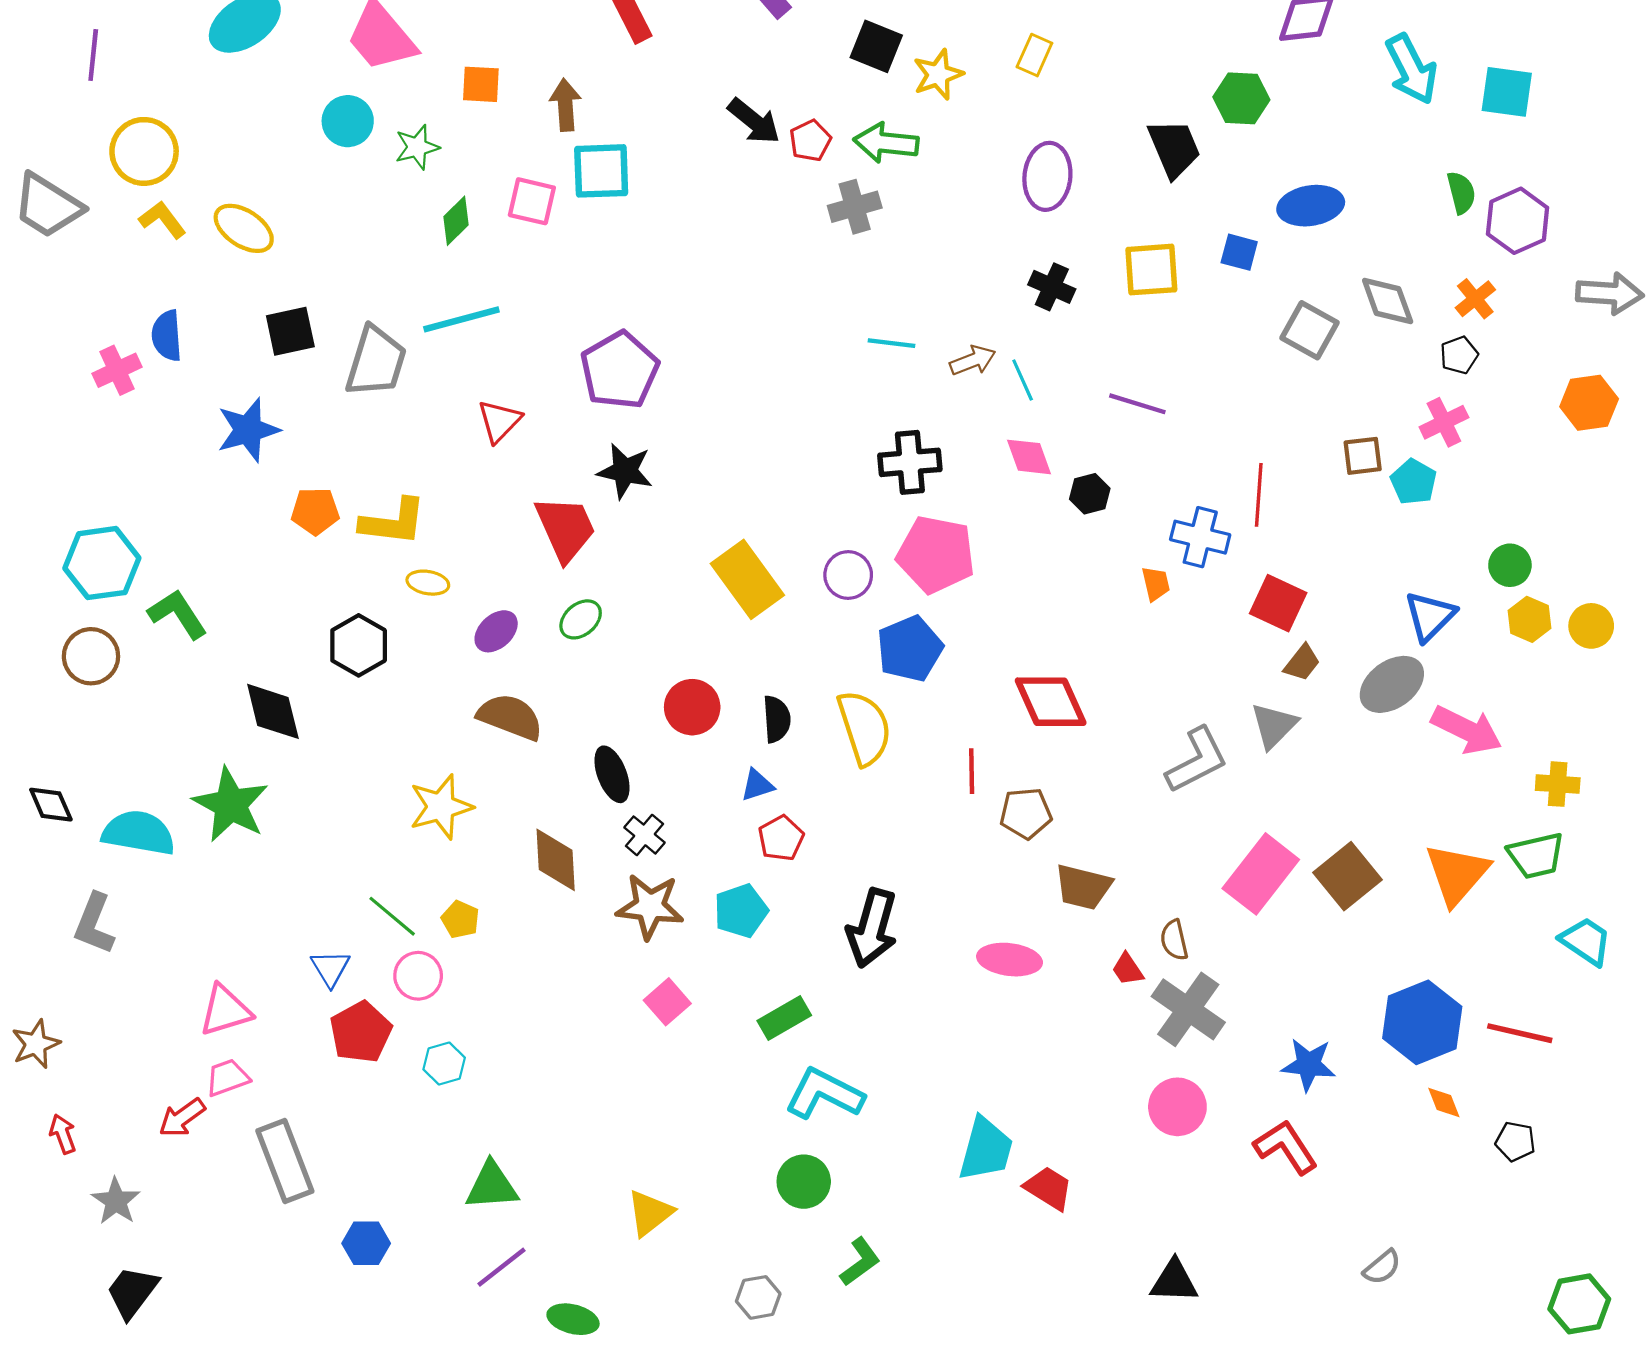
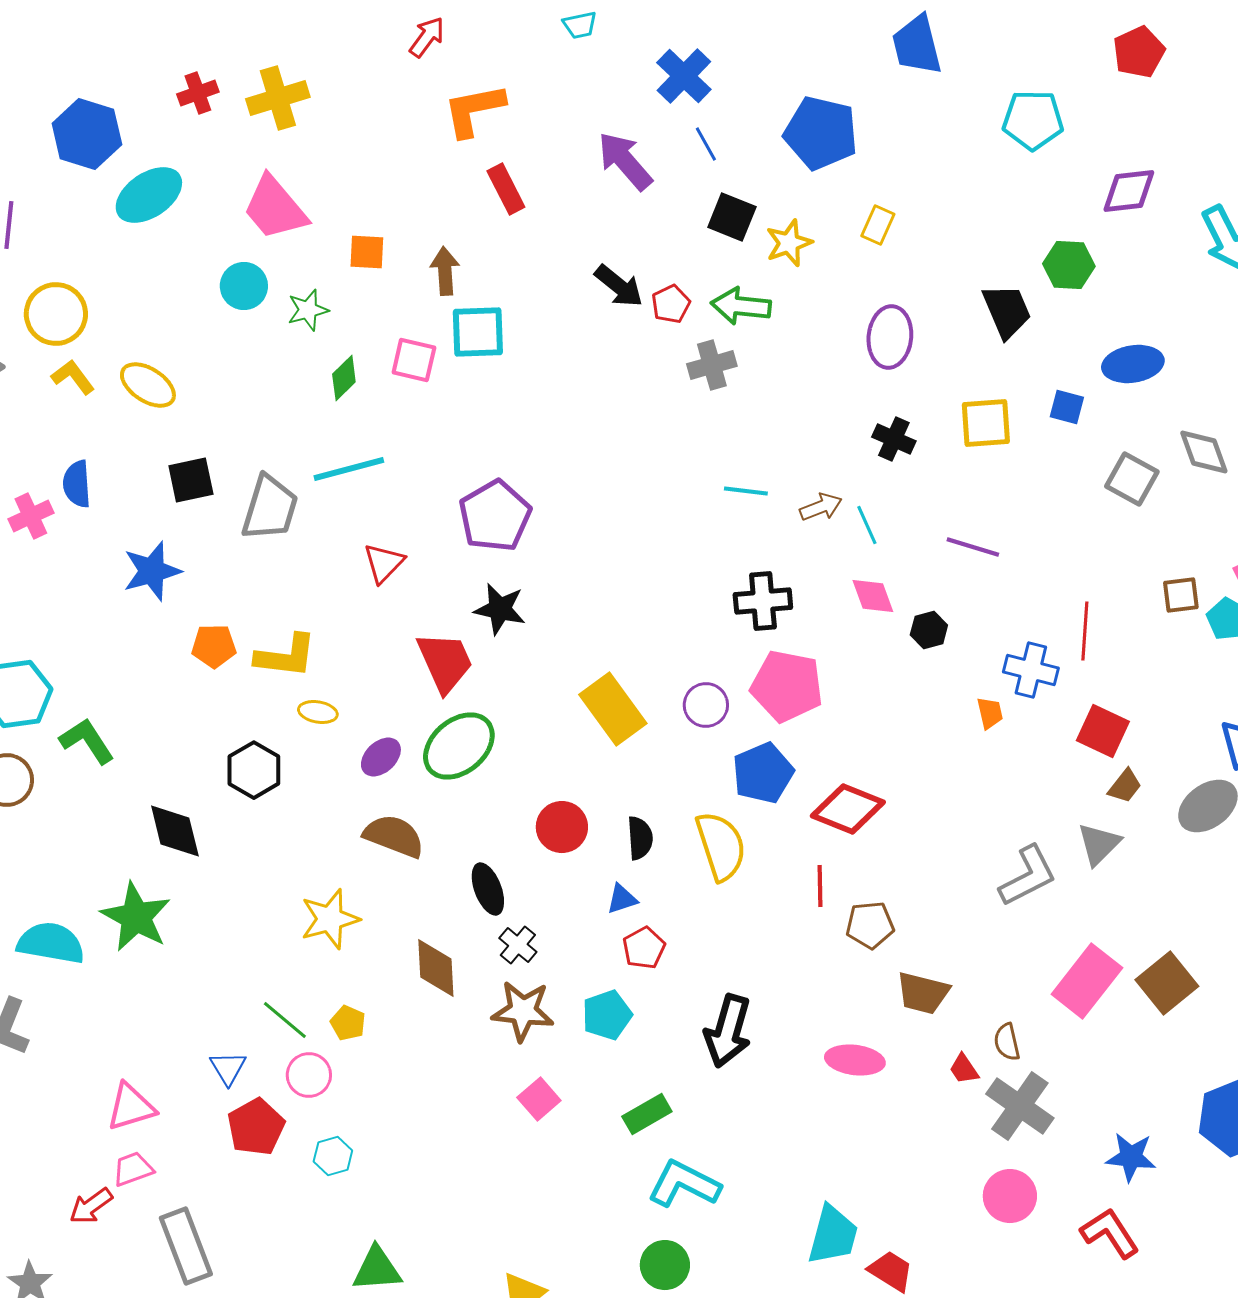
green ellipse: (581, 619) -> (459, 746), size x1.8
red diamond: (1051, 702) -> (848, 809), moved, turned -44

